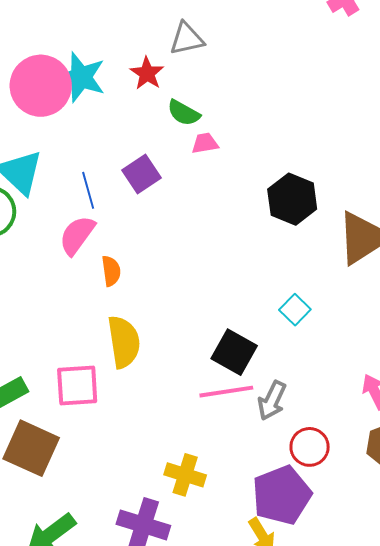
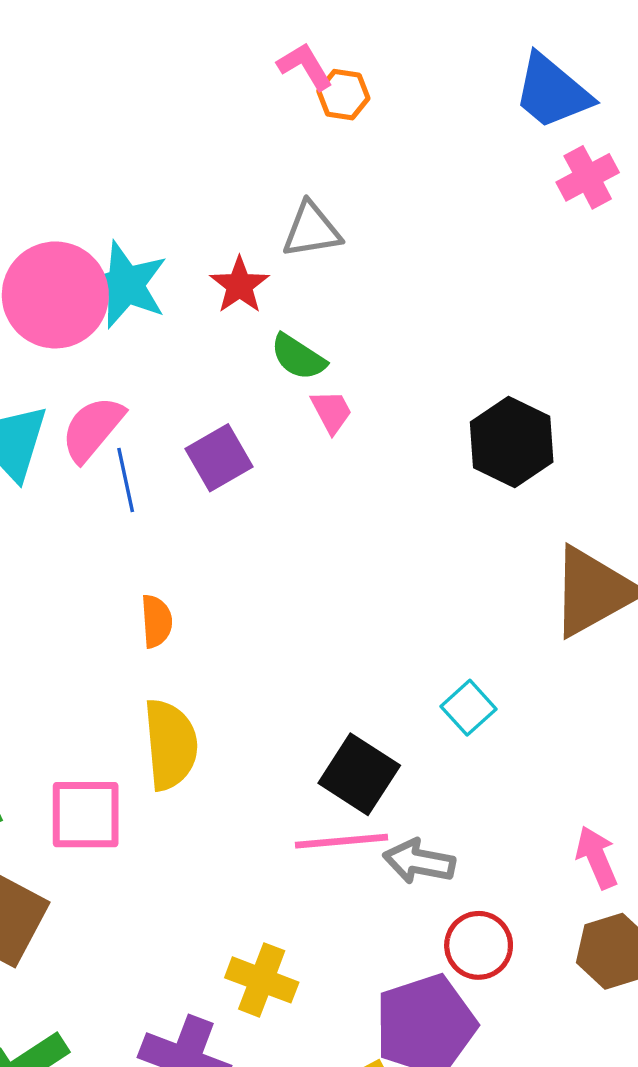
pink trapezoid: (205, 143) -> (331, 412), turned 68
black hexagon: (292, 199) -> (512, 442), moved
pink semicircle: (77, 235) -> (93, 429), moved
gray arrow: (272, 401) -> (419, 862), turned 72

